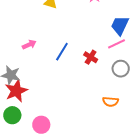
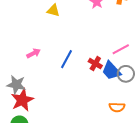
blue trapezoid: (120, 26) -> (111, 71), moved, turned -65

